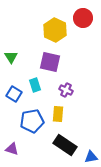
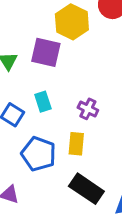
purple square: (50, 62) -> (46, 52), moved
blue pentagon: (32, 121) -> (39, 154), turned 30

